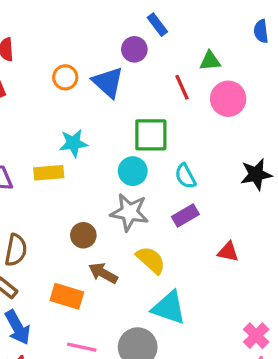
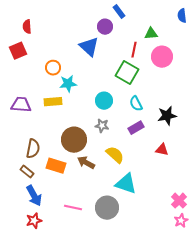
orange circle: (65, 77) -> (53, 68), moved
red line: (182, 87) -> (134, 50), turned 35
green square: (151, 135) -> (127, 73), moved, turned 30
black star: (256, 174) -> (167, 116), moved
gray star: (129, 212) -> (102, 126), size x0.6
brown circle: (83, 235) -> (74, 140), size x1.6
orange rectangle: (67, 296) -> (56, 166), moved

